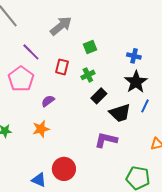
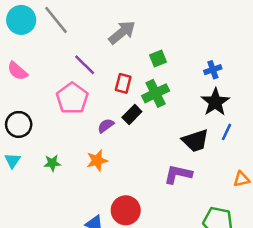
blue cross: (134, 56) -> (213, 70), turned -32
green cross: (88, 75) -> (156, 93), size x1.5
black rectangle: (99, 96) -> (132, 114), moved

